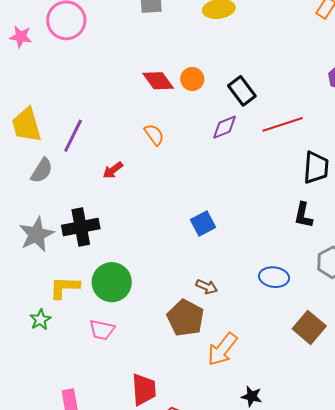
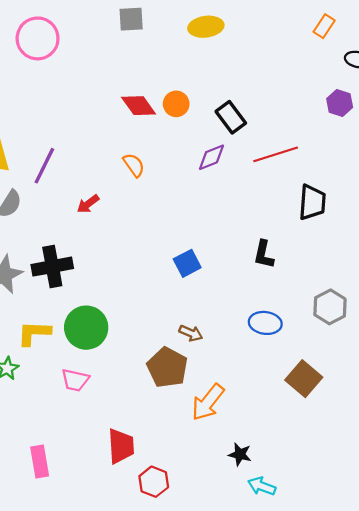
black L-shape: (303, 215) -> (264, 254), moved

